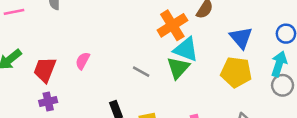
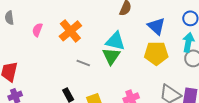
orange cross: (172, 25) -> (70, 31), moved
pink semicircle: (83, 61) -> (37, 30), moved

